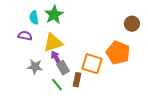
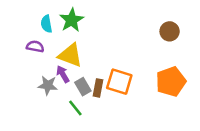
yellow triangle: (53, 43) -> (70, 55), turned 40
orange pentagon: (118, 53) -> (171, 82), moved, turned 30
purple arrow: (56, 58) -> (63, 74), moved
brown rectangle: (77, 80) -> (98, 88), moved

